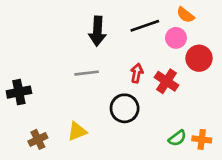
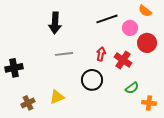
orange semicircle: (185, 15) -> (145, 11), moved
black arrow: (97, 31) -> (55, 23), moved
green semicircle: (177, 138) -> (132, 88), moved

